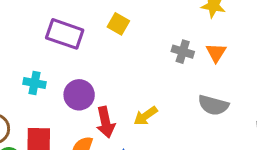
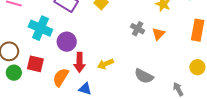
cyan cross: (35, 83) -> (40, 28), size x1.6
gray semicircle: (213, 105) -> (144, 76), moved

